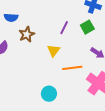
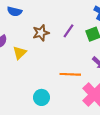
brown star: (27, 34) -> (41, 33), moved
yellow triangle: (53, 50) -> (20, 53), moved

